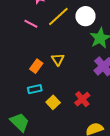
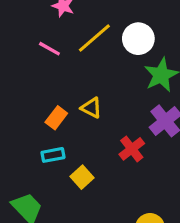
yellow triangle: (58, 59) -> (91, 108), turned -32
red cross: (82, 99) -> (132, 149), moved

